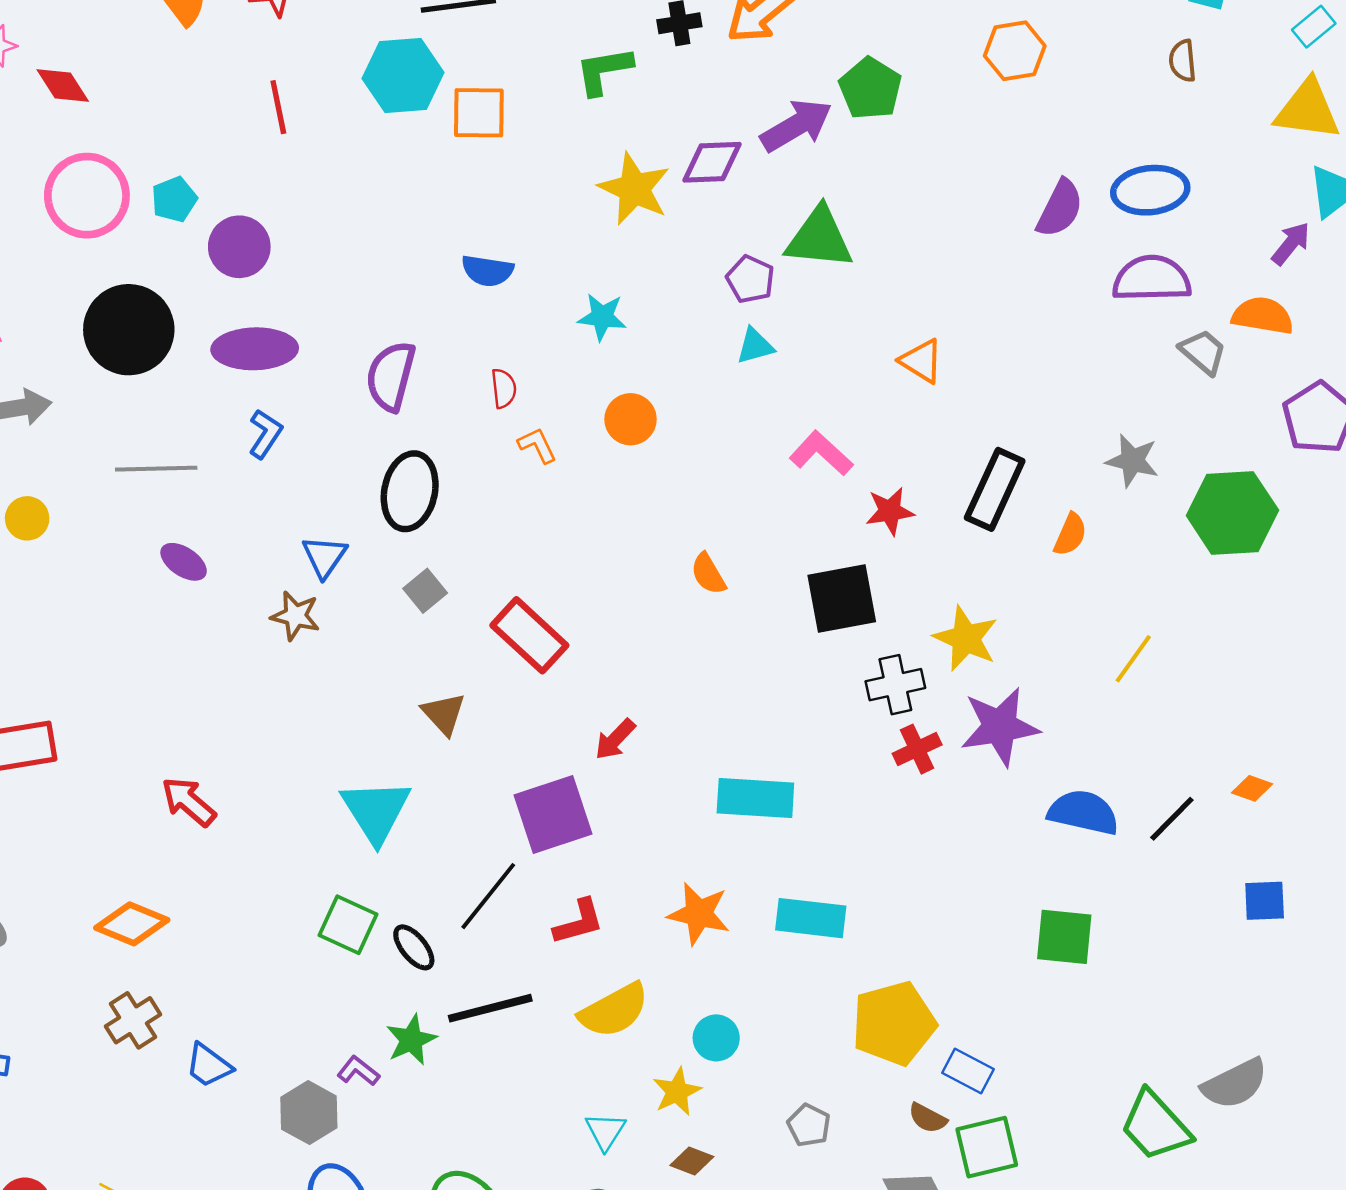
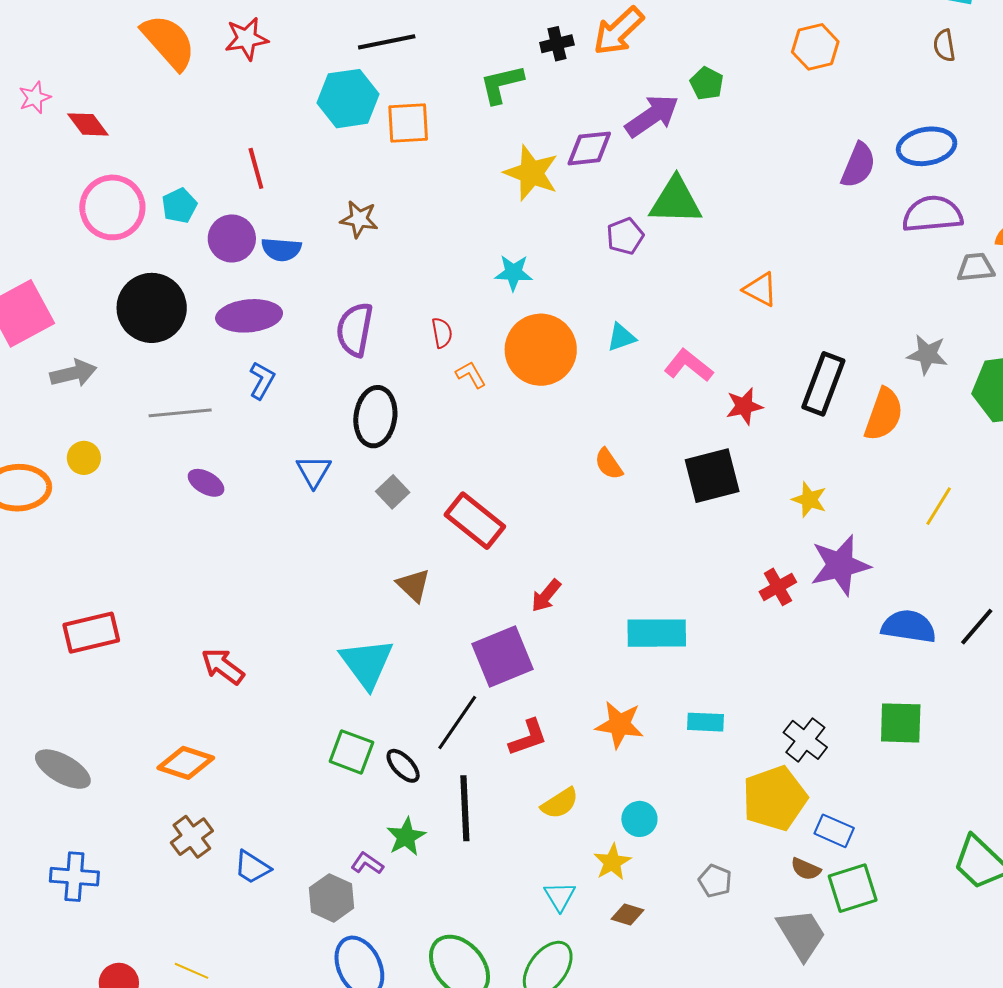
green pentagon: (870, 89) -> (707, 83), size x0.7
red line: (278, 107) -> (256, 168), moved
blue semicircle: (487, 271) -> (281, 249), moved
purple pentagon: (750, 279) -> (625, 236), turned 30
cyan triangle: (755, 346) -> (621, 337), moved
gray trapezoid: (1203, 352) -> (976, 267), turned -42
orange circle: (631, 419) -> (541, 350), size x1.8
orange semicircle: (1070, 534) -> (884, 414), size x1.6
brown star: (295, 616) -> (359, 219), moved
yellow star: (966, 638) -> (809, 500), size x0.7
black cross: (895, 685) -> (805, 740), moved, turned -36
cyan rectangle: (811, 918) -> (705, 722), size x0.7
black line: (490, 1008) -> (465, 808), turned -74
yellow semicircle: (614, 1010) -> (560, 803), size x0.7

